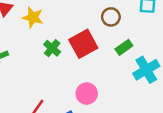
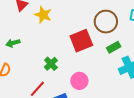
brown circle: (111, 17) -> (106, 22), size x1.5
green cross: (52, 48) -> (51, 64), moved

